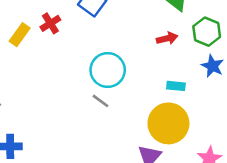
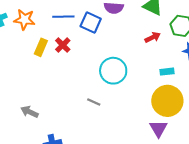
yellow rectangle: (20, 35) -> (41, 47), moved
gray line: (101, 101) -> (94, 102), moved

